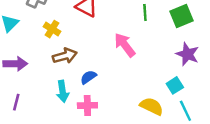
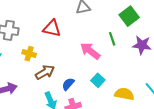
green line: (145, 12) -> (112, 39), moved
cyan square: (175, 85) -> (98, 80), moved

